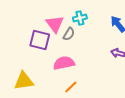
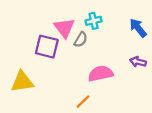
pink semicircle: (64, 63) -> (101, 73), moved
yellow triangle: (24, 81) -> (22, 82), moved

